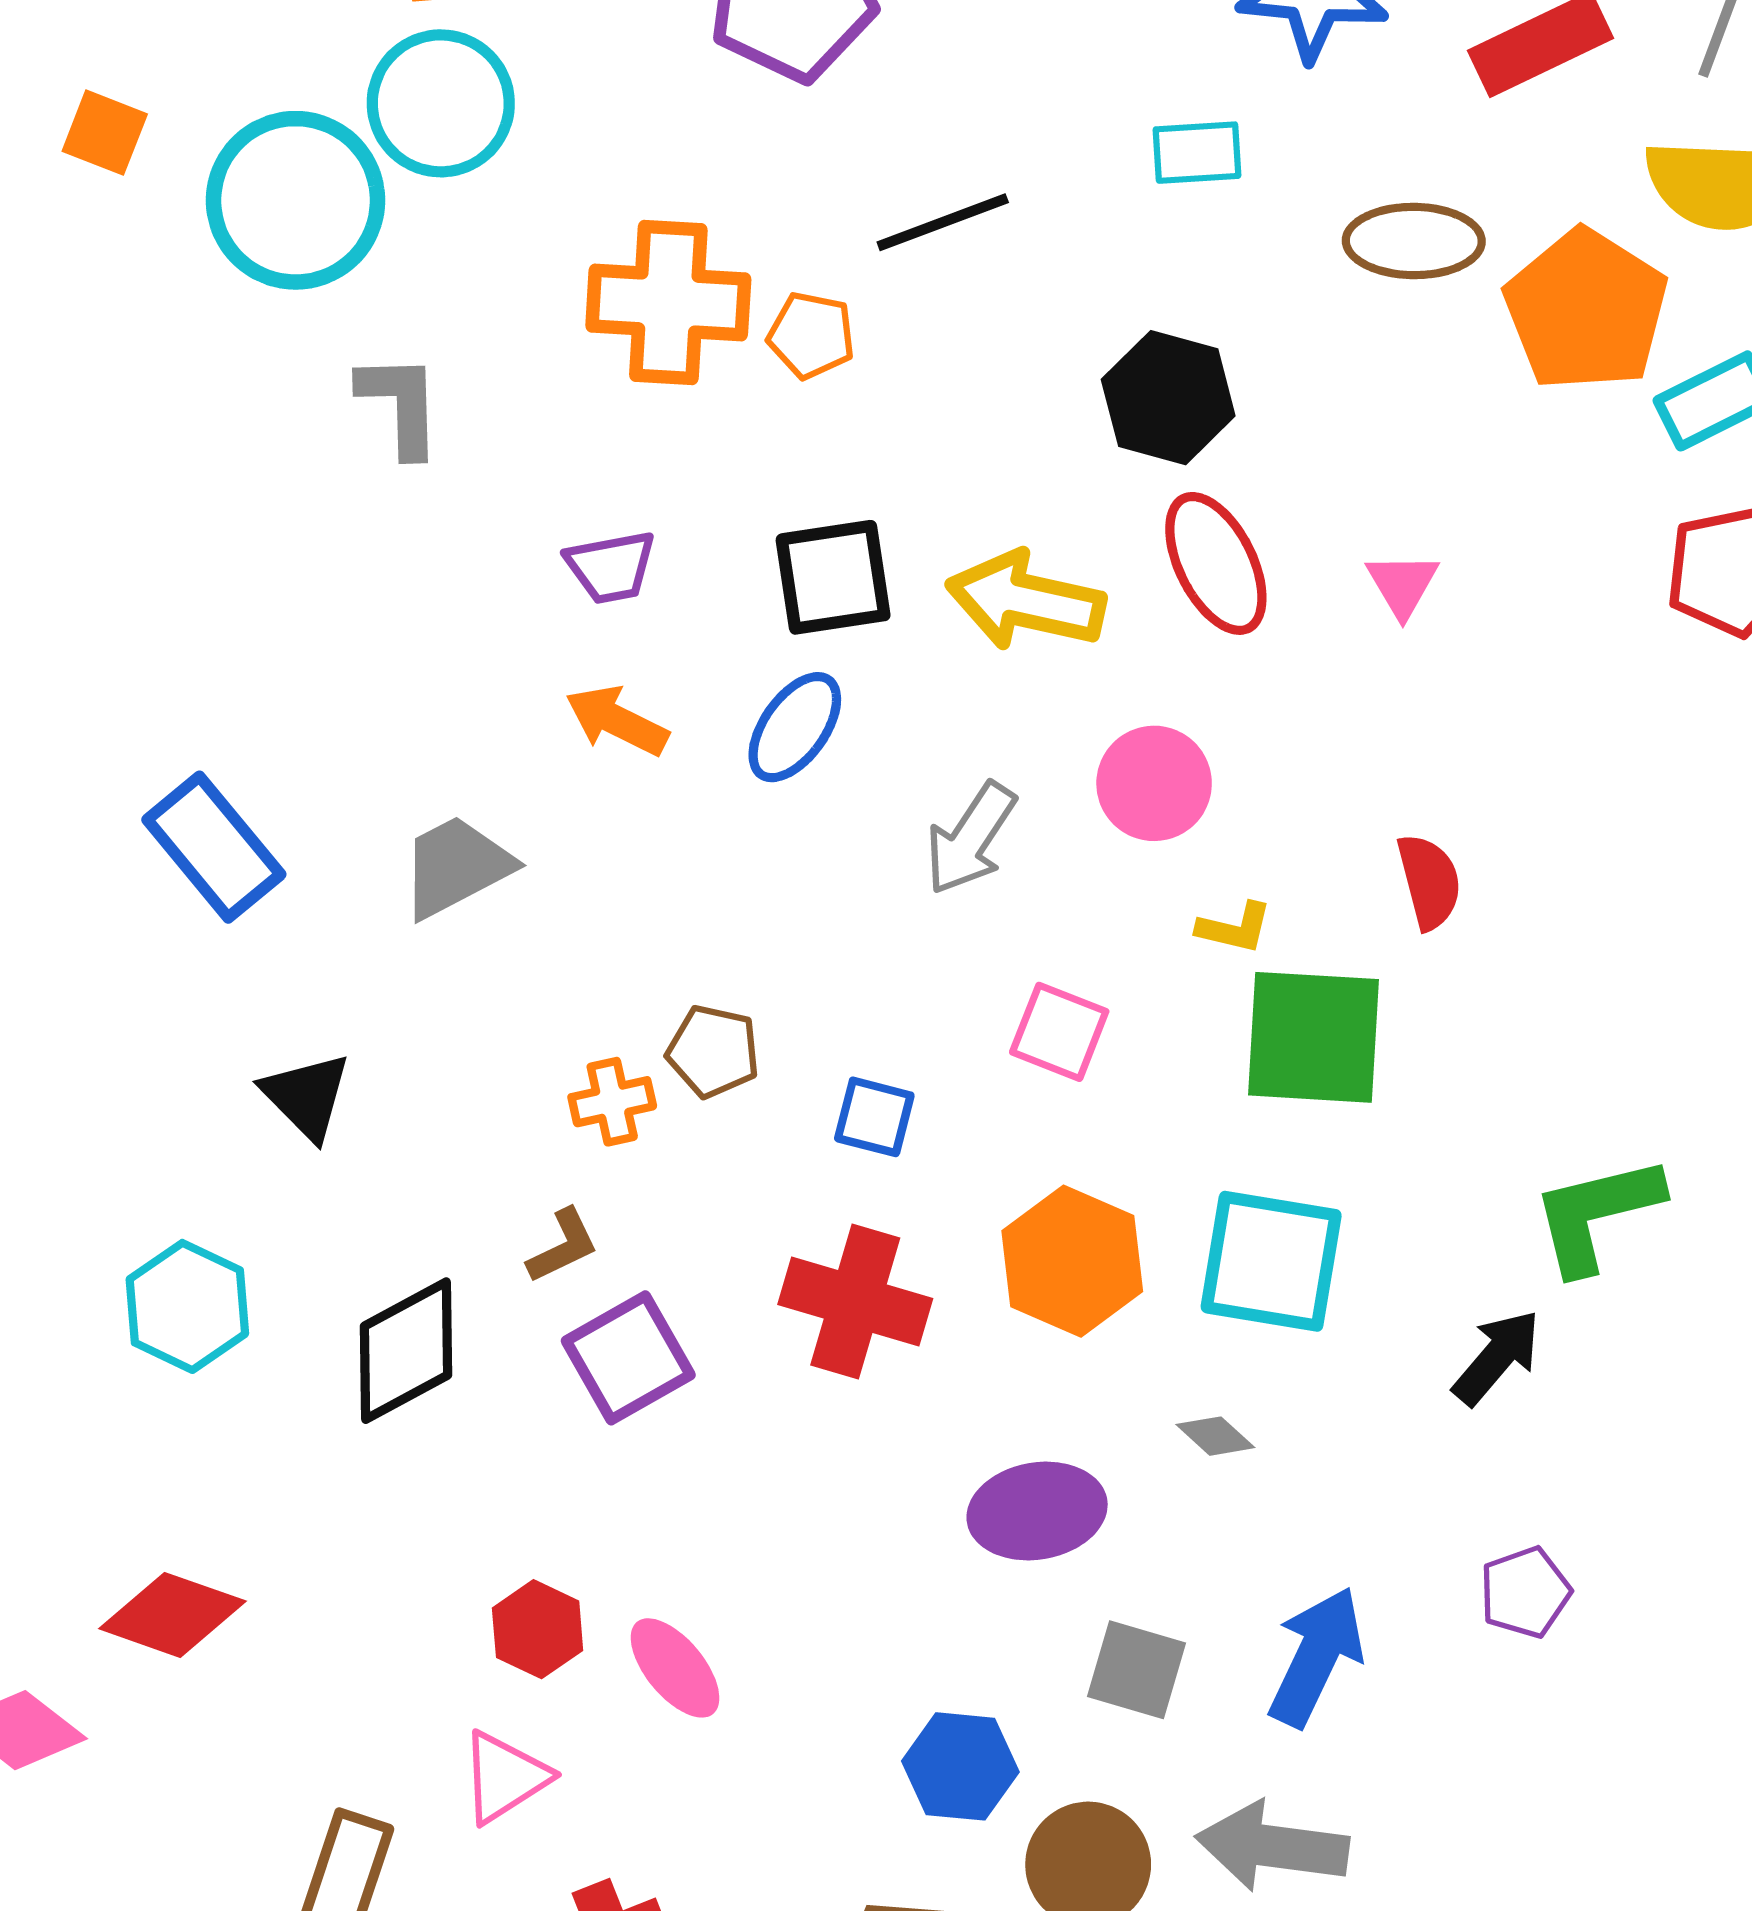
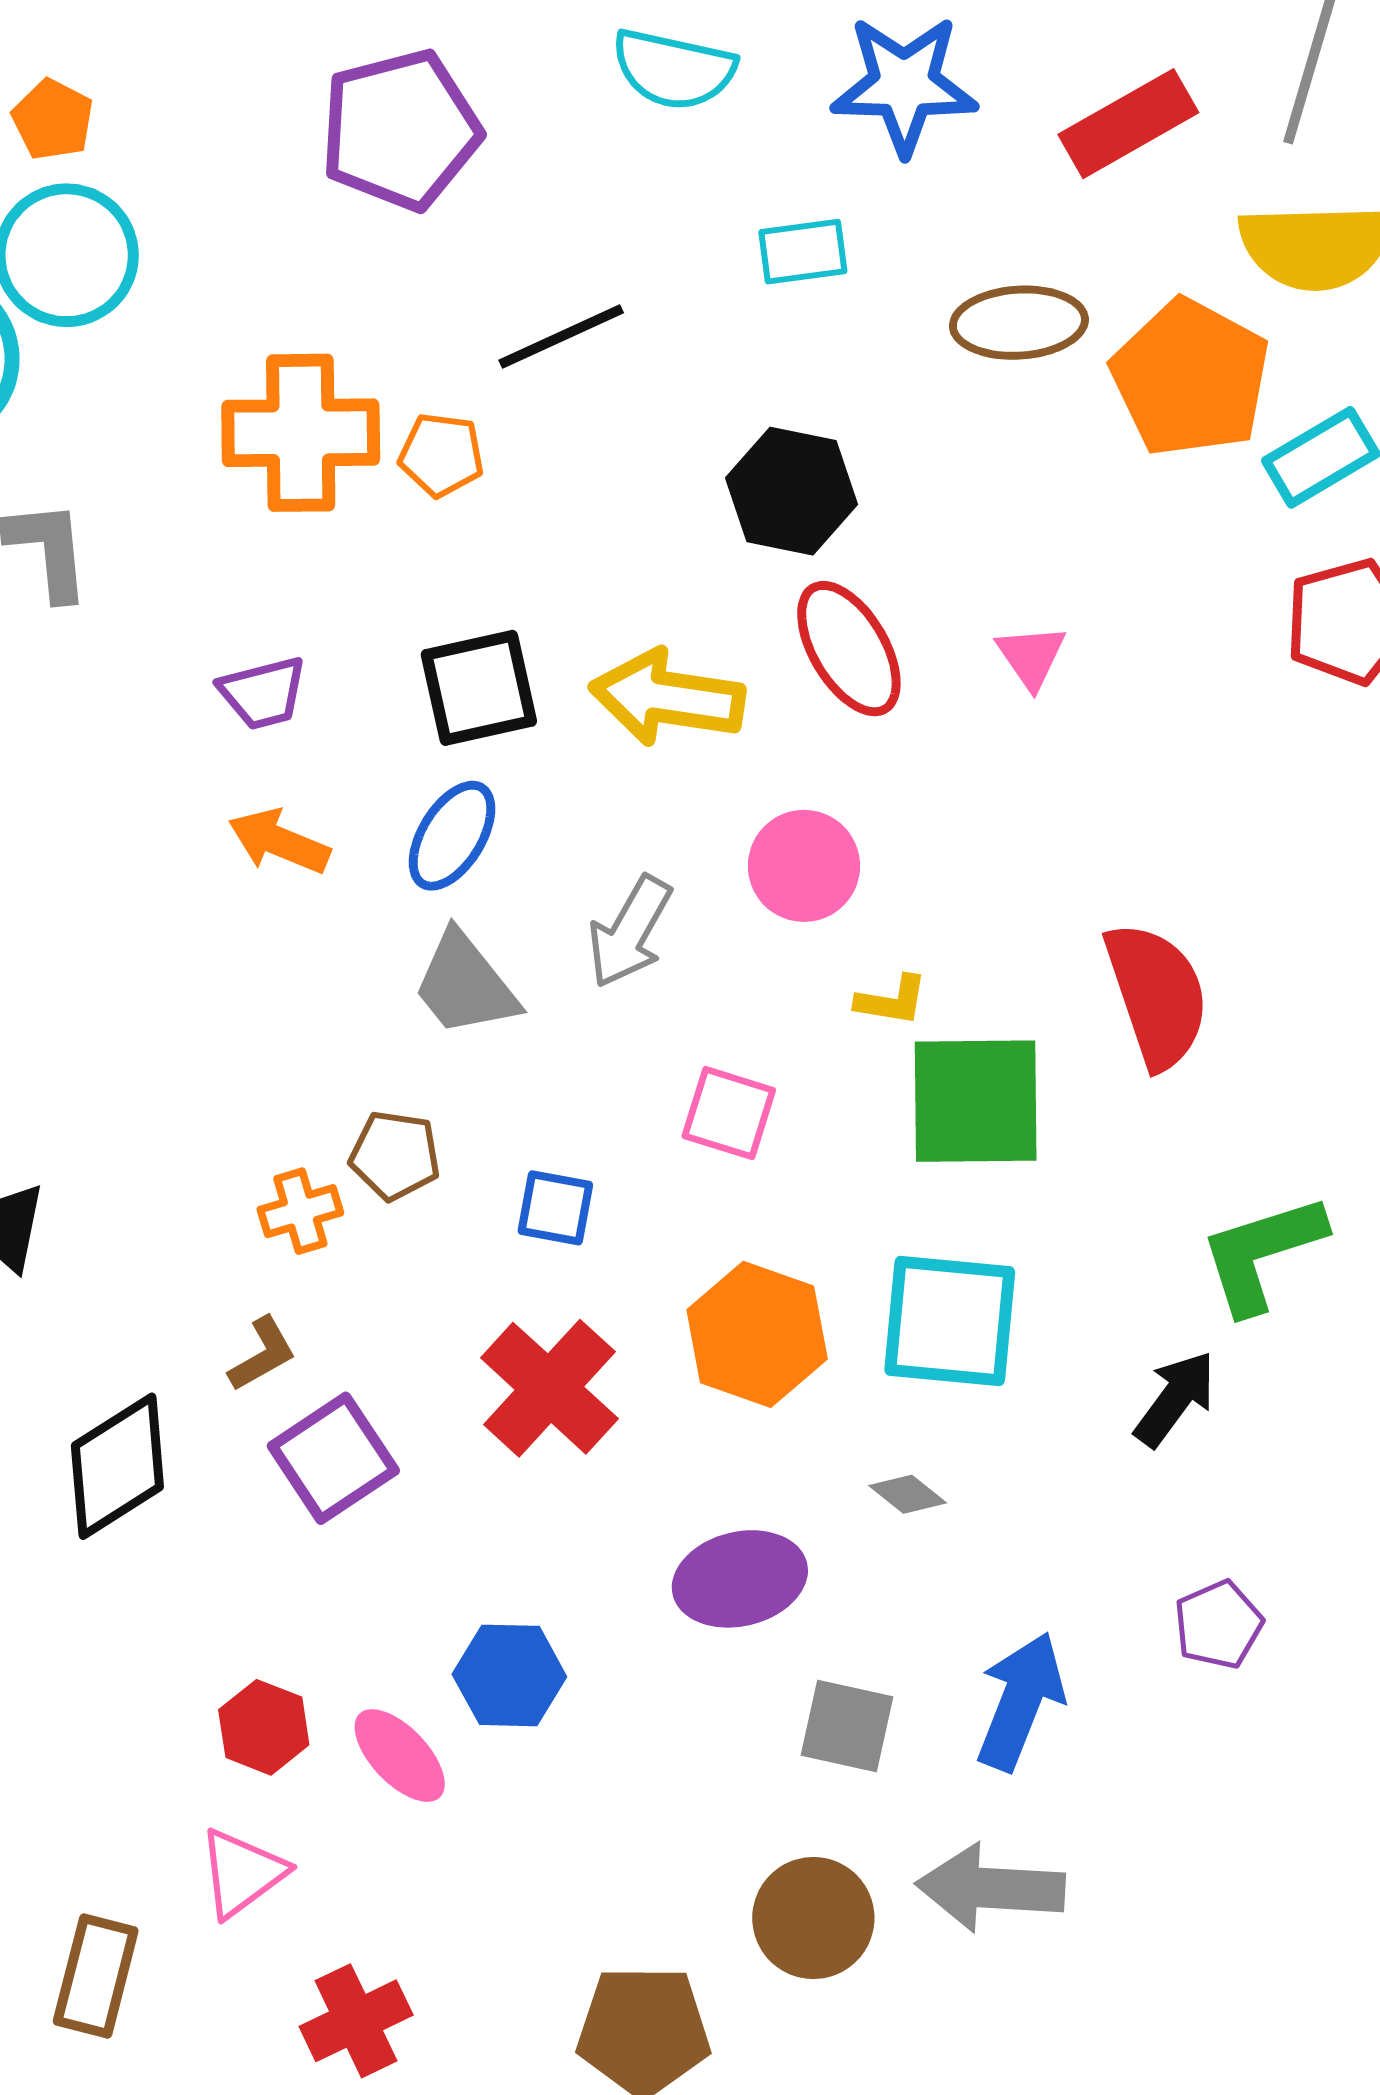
gray trapezoid: (456, 866) -> (465, 984), moved, turned -97
red semicircle: (1429, 881) -> (1157, 995), moved, size x1.6
red cross: (855, 1301) -> (549, 1388), turned 30
blue hexagon: (960, 1766) -> (509, 1675), moved

